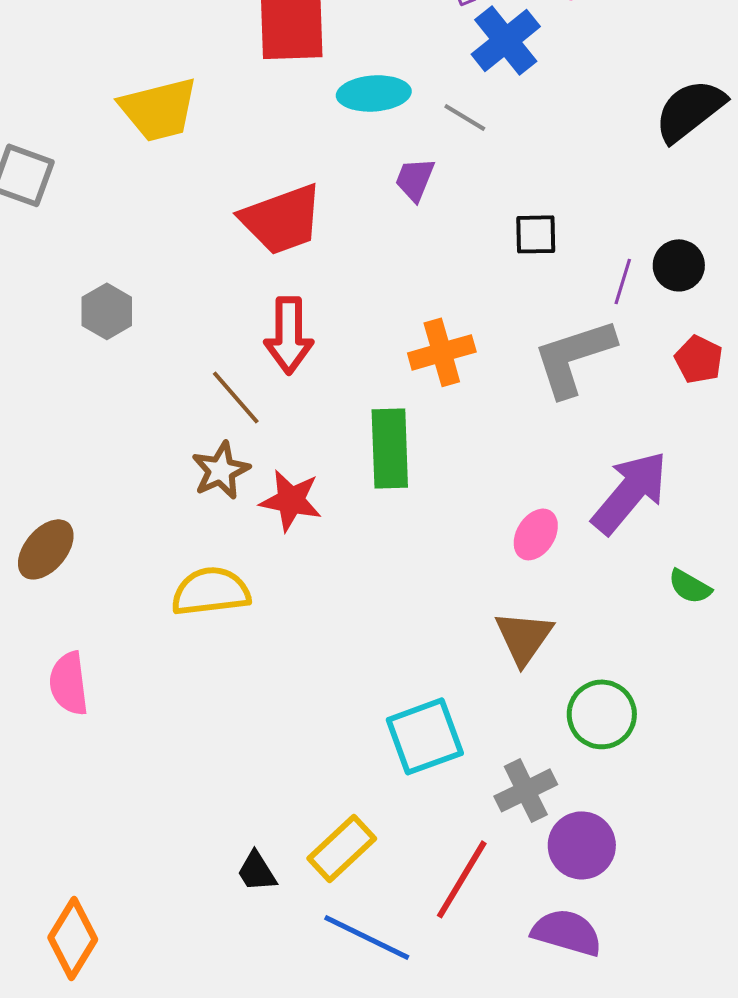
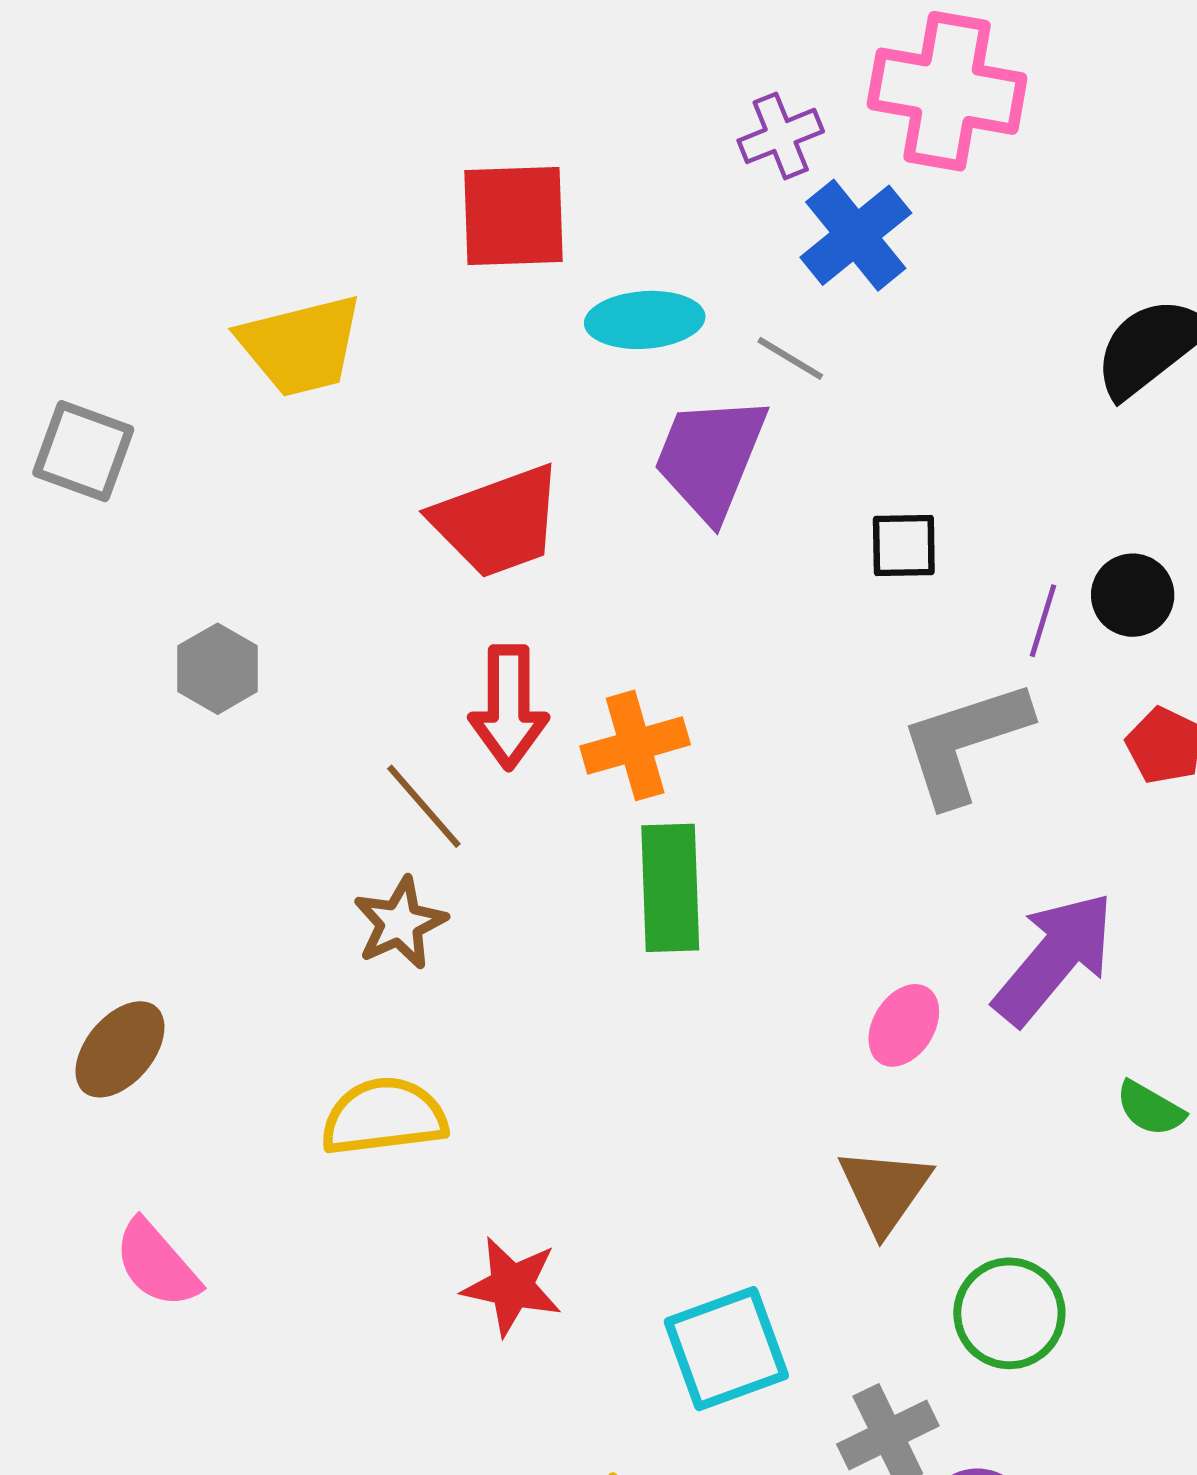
purple trapezoid: (415, 179) -> (710, 458), size x1.8
orange cross: (442, 352) -> (635, 745), moved
red star: (291, 500) -> (512, 1286), moved
pink semicircle: (69, 683) -> (157, 1264), turned -34

